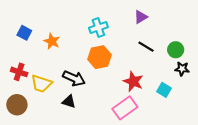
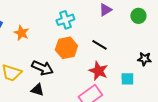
black line: (146, 47) -> (99, 45), moved
green circle: (176, 50) -> (138, 16), moved
cyan square: (164, 90) -> (127, 79), turned -32

